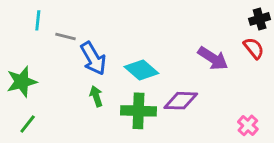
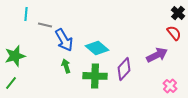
black cross: (260, 19) -> (178, 13), turned -32
purple arrow: (213, 58) -> (157, 55), moved, turned -60
purple diamond: (181, 101) -> (124, 69), turned -50
green line: (28, 124) -> (11, 83), moved

